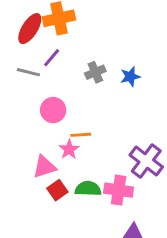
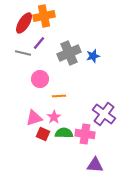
gray cross: (95, 72) -> (69, 53), size x1.6
pink star: (69, 149) -> (54, 117), moved
red square: (57, 190) -> (43, 134), turned -32

